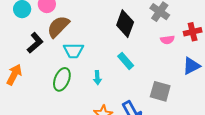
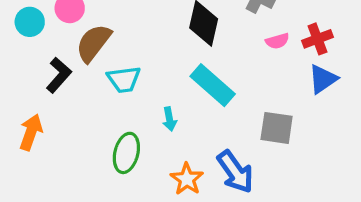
red cross: (193, 32) -> (317, 39), moved
cyan rectangle: (126, 61) -> (213, 85), size x1.5
green ellipse: (62, 79) -> (126, 153), moved

